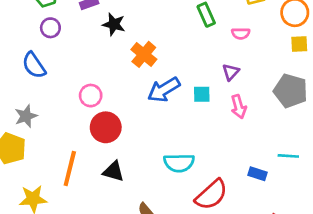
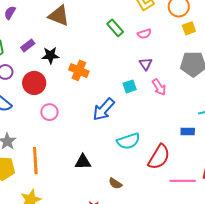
blue arrow: (164, 90) -> (104, 109), moved
red circle: (106, 127) -> (34, 83), moved
orange line: (70, 168) -> (35, 161), moved

